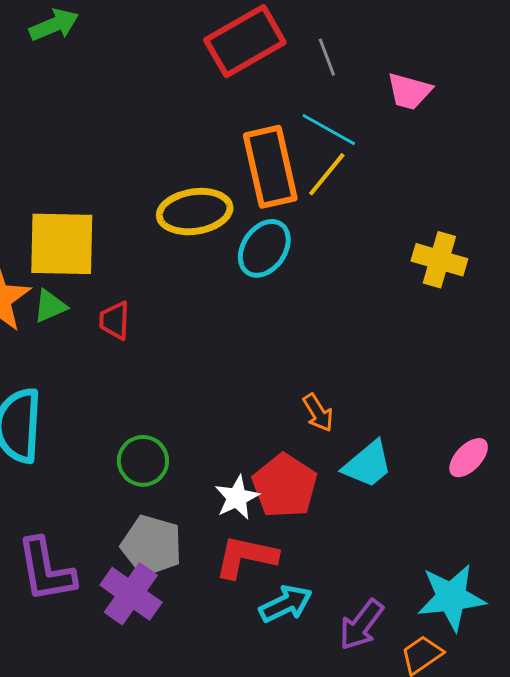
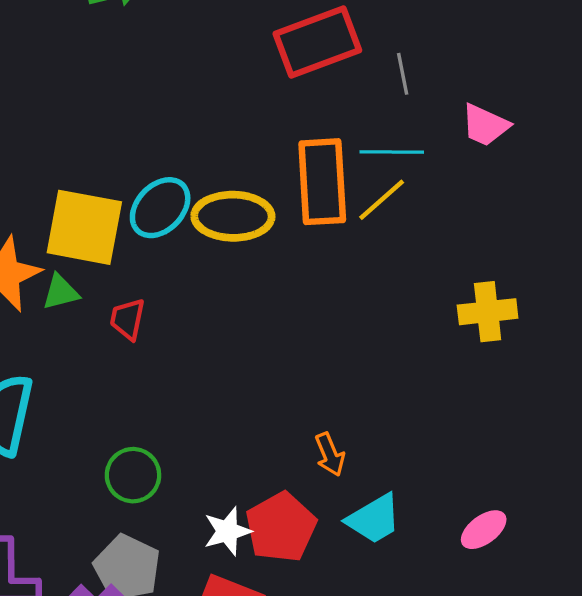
cyan line: (329, 130) -> (392, 152), turned -38
cyan ellipse: (264, 248) -> (160, 208), moved
yellow cross: (439, 260) -> (488, 312), turned -32

